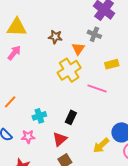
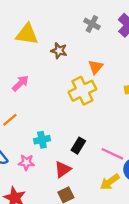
gray cross: (94, 34) -> (92, 24), moved
brown star: (55, 37) -> (59, 51), moved
pink arrow: (14, 53) -> (20, 83), moved
pink line: (97, 88) -> (112, 154), moved

